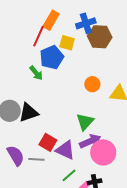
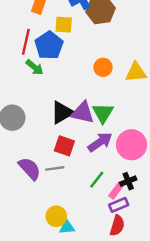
red line: (39, 36) -> (26, 42), moved
black triangle: (29, 113) -> (62, 112), moved
purple arrow: (90, 141) -> (100, 142), moved
purple triangle: (65, 150) -> (83, 113), moved

